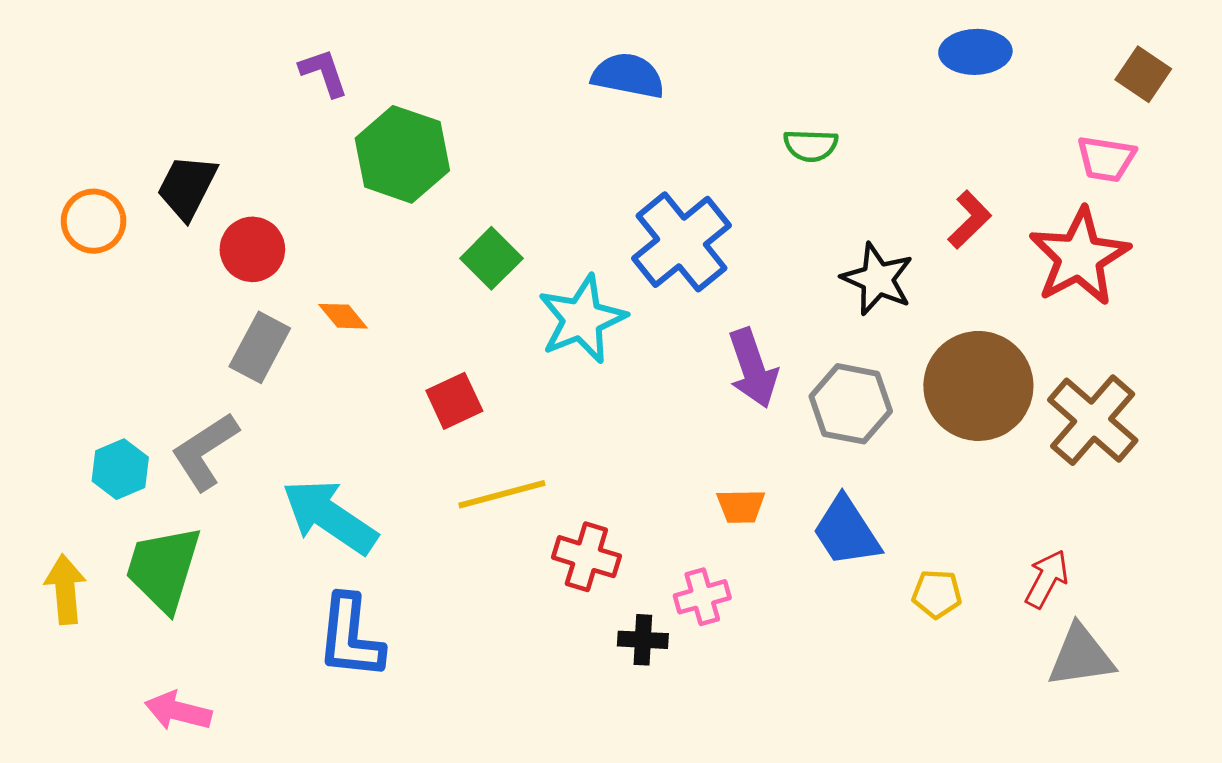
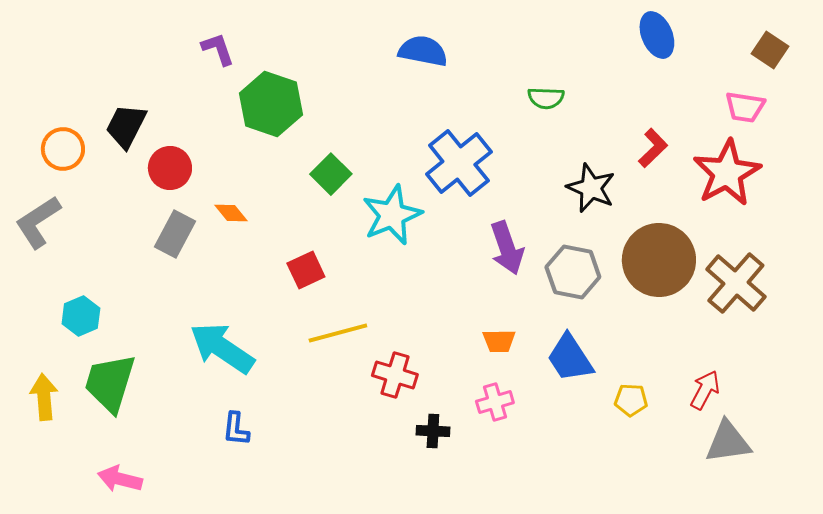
blue ellipse: (975, 52) -> (657, 35), turned 69
gray L-shape: (205, 451) -> (38, 222), moved
pink cross: (702, 597) -> (495, 402), moved
blue L-shape: (350, 637) -> (236, 429), size x0.6

